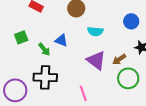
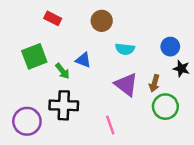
blue circle: (131, 21) -> (170, 47), moved
green square: (21, 37) -> (34, 56), size x1.5
brown arrow: (119, 59) -> (154, 83), turned -40

